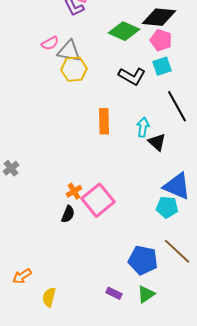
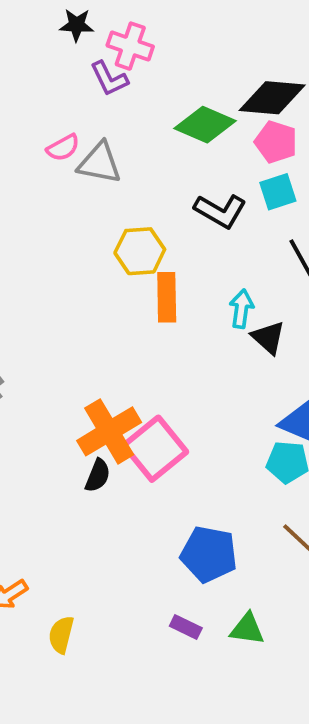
yellow hexagon: (74, 69) -> (140, 251), moved
orange cross: (74, 191) -> (109, 431), size x2.0
blue pentagon: (143, 260) -> (209, 554), moved
green triangle: (146, 294) -> (247, 629), turned 42

